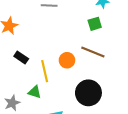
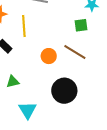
yellow line: (45, 71) -> (24, 26), moved
green triangle: (35, 92) -> (13, 82), turned -40

